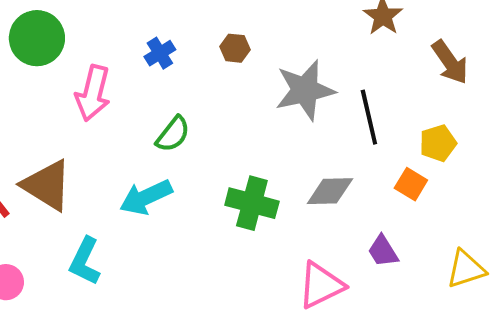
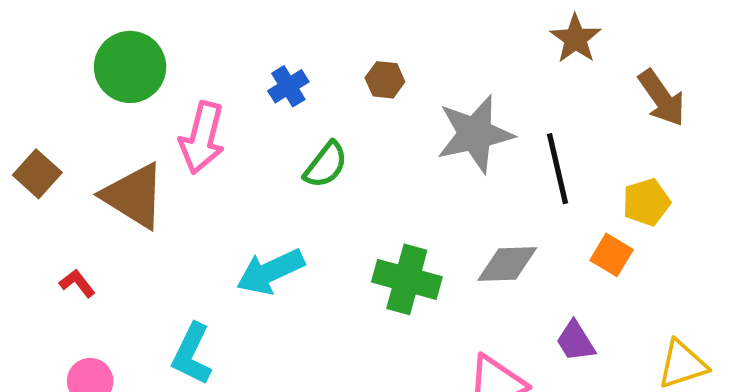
green semicircle: (173, 134) -> (326, 165), moved
brown triangle: (47, 185) -> (134, 196), moved

